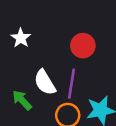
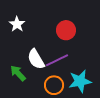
purple line: (71, 84) -> (57, 60), turned 55

